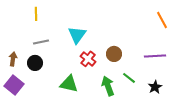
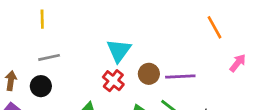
cyan triangle: (77, 35) -> (119, 51), moved
purple line: (155, 56) -> (180, 77), moved

